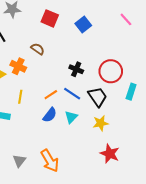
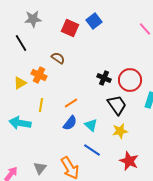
blue square: (83, 25) -> (94, 21), moved
black cross: (76, 69) -> (104, 78), moved
blue line: (72, 94) -> (92, 150), moved
cyan triangle: (71, 117) -> (91, 125), turned -32

